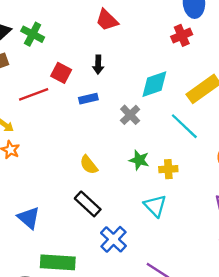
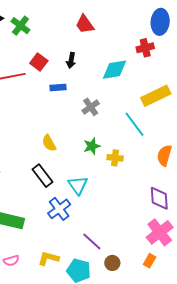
cyan diamond: (154, 84) -> (115, 70), moved
green star: (139, 160) -> (92, 146), turned 30
cyan triangle: (155, 206) -> (78, 185), moved

